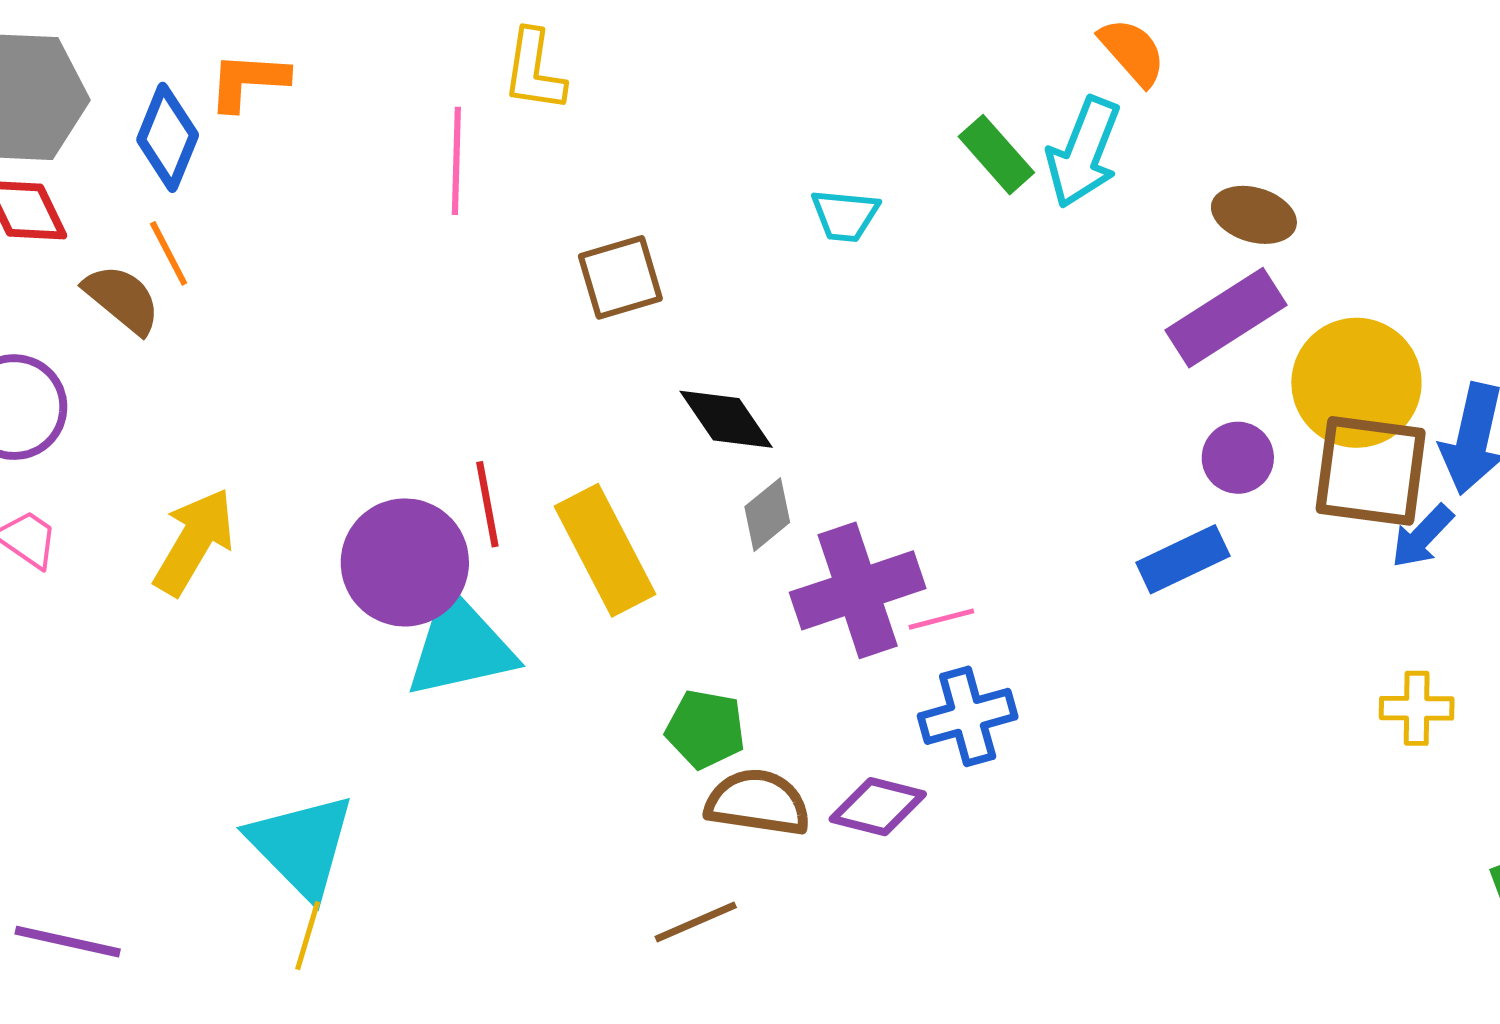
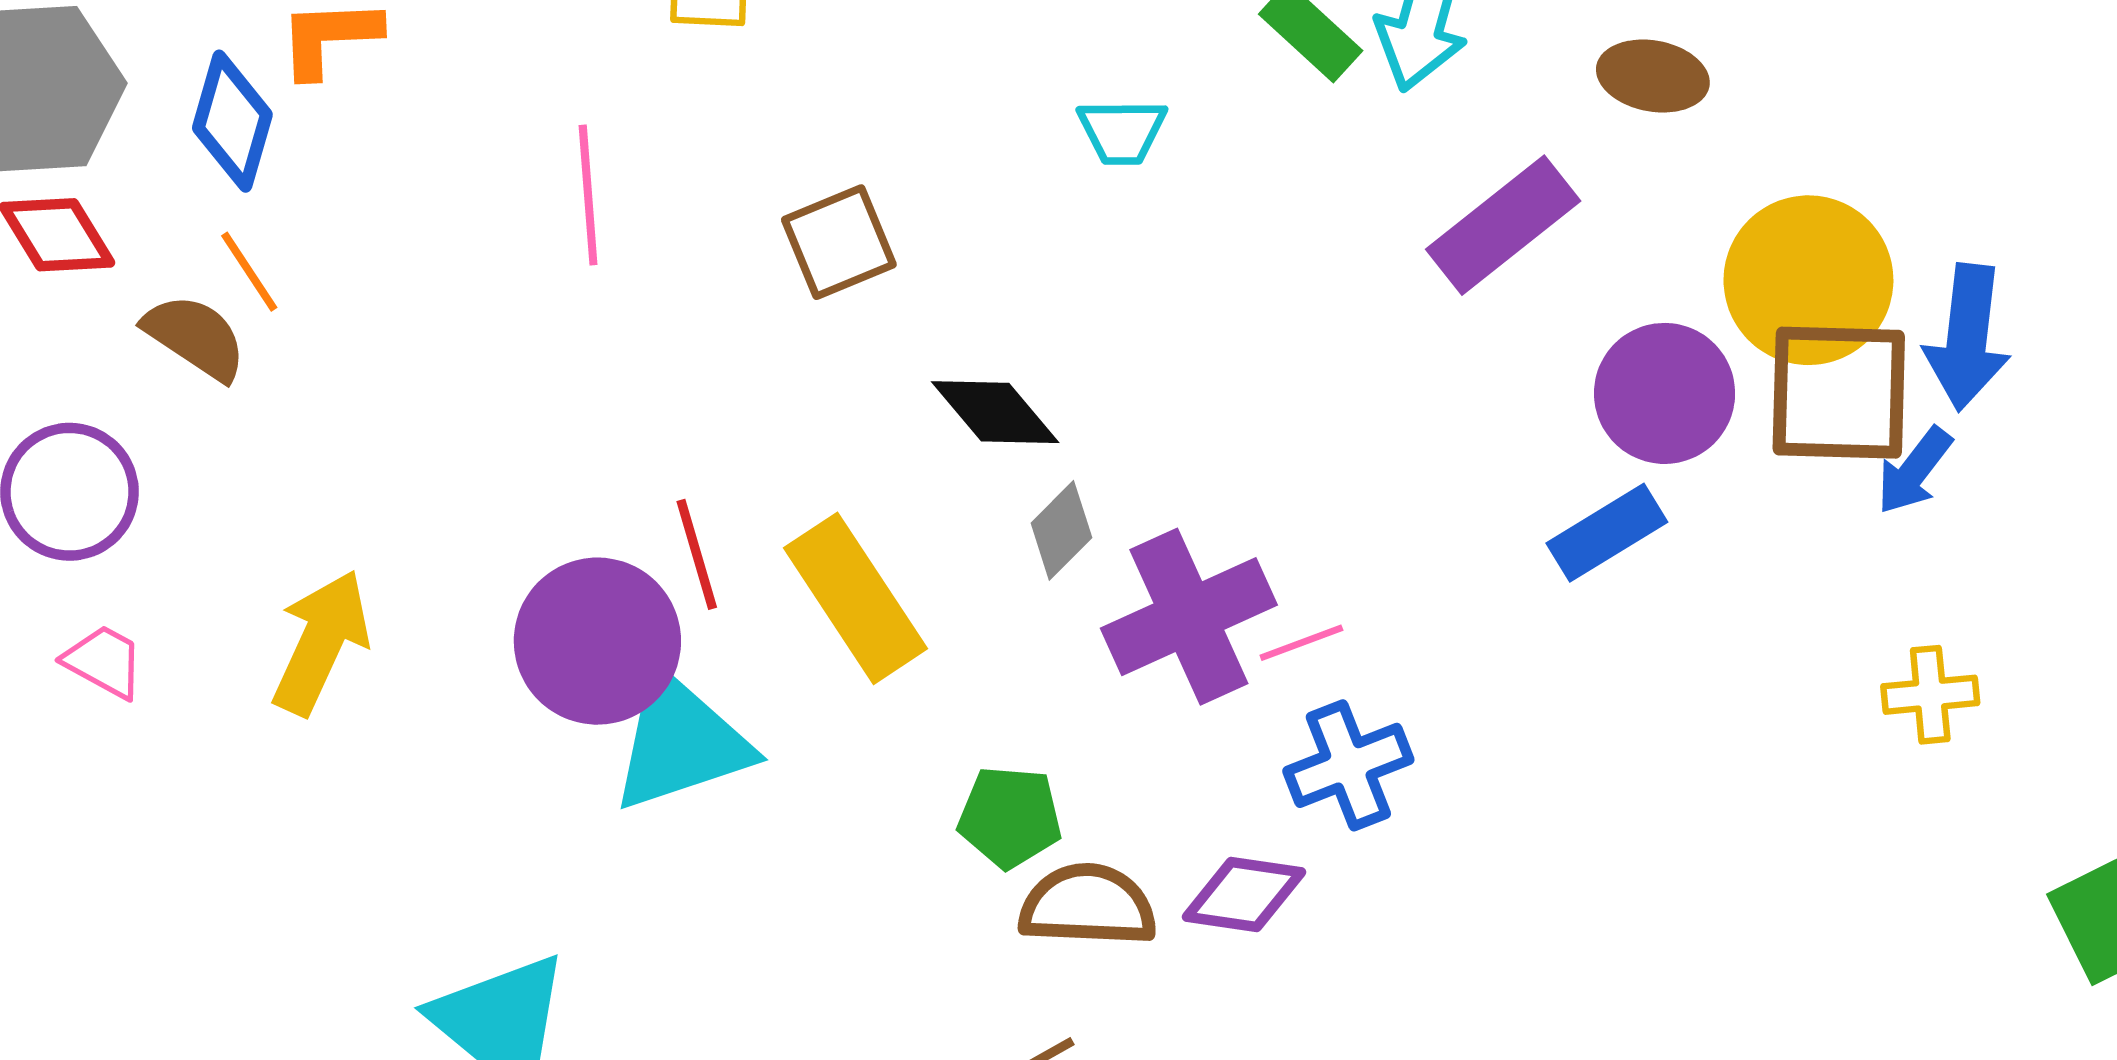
pink line: (456, 161) -> (588, 195), moved
purple rectangle: (1226, 318) -> (1503, 225), moved
purple circle: (1238, 458) -> (1665, 393), size x1.5

